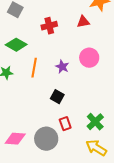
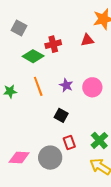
green diamond: (16, 45) -> (33, 56), moved
pink circle: (89, 58) -> (92, 87), moved
orange line: (34, 68) -> (38, 86), turned -30

